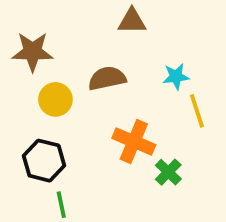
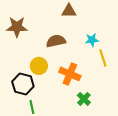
yellow circle: (55, 99) -> (39, 66), moved
green cross: (168, 172) -> (84, 99), moved

